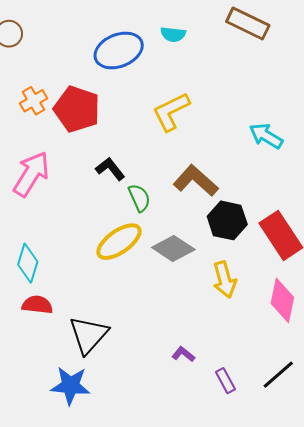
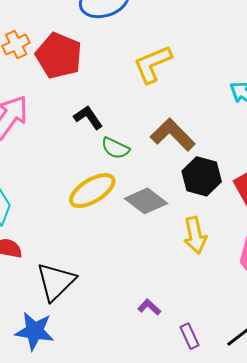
green semicircle: (139, 198) -> (115, 148), turned 136

